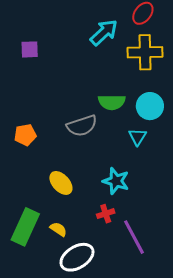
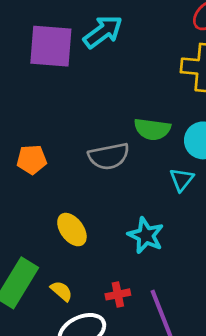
cyan arrow: (104, 32) -> (103, 32), moved
purple square: (30, 49) -> (51, 46), size x1.8
red cross: (106, 214) -> (118, 294), moved

